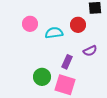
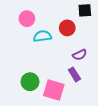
pink circle: (30, 24) -> (27, 19), moved
purple rectangle: (67, 62) -> (74, 74), moved, turned -56

